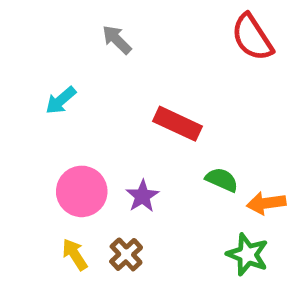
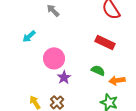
red rectangle: (177, 124) -> (105, 42), moved
pink circle: (82, 191) -> (54, 58), moved

